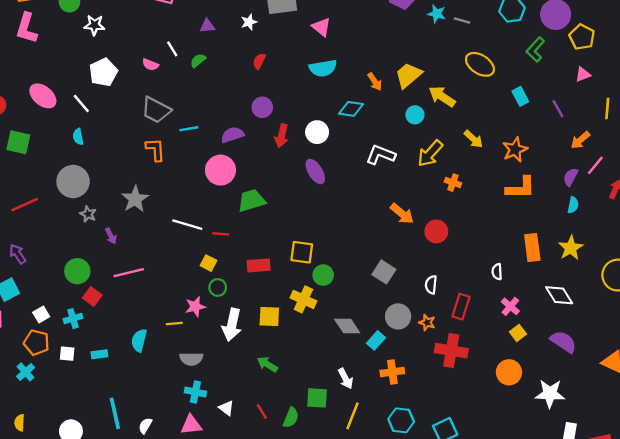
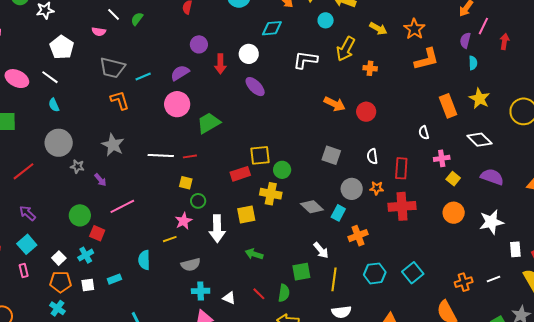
red rectangle: (259, 265) -> (240, 174), moved
pink cross: (510, 306) -> (442, 158), turned -35

